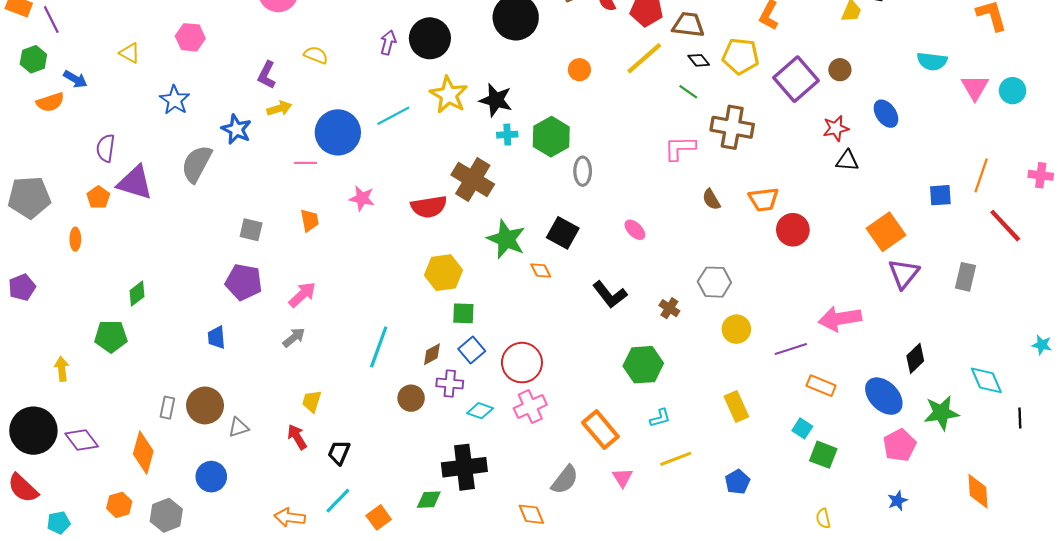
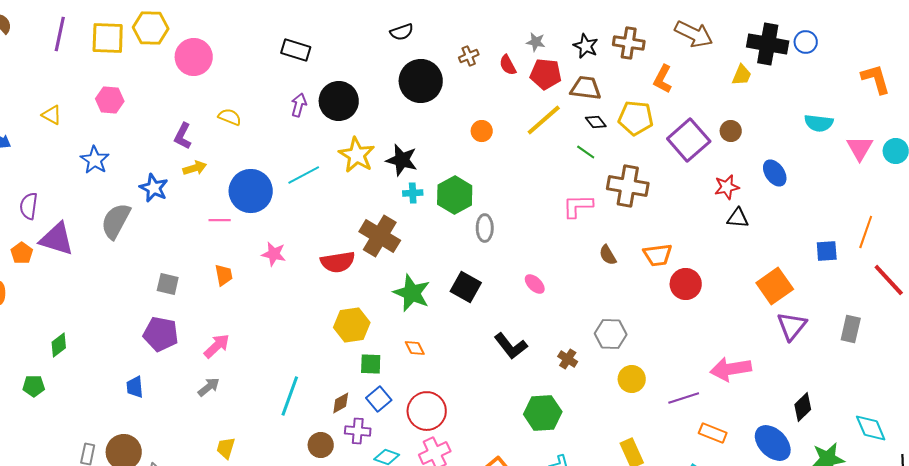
orange diamond: (541, 271) -> (415, 348), moved
green pentagon: (111, 336) -> (34, 386), size x0.7

